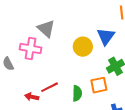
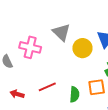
gray triangle: (46, 29) -> (61, 32), moved
red arrow: (32, 97) -> (17, 94), moved

